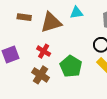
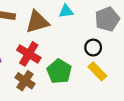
red cross: (44, 51) -> (29, 54), size x1.5

